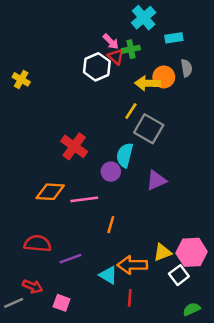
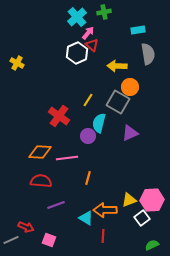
cyan cross: (144, 18) -> (77, 17), moved
pink arrow: (111, 42) -> (88, 33), turned -96
green cross: (131, 49) -> (104, 12), moved
gray semicircle: (187, 68) -> (148, 54), size x1.5
orange circle: (164, 77) -> (130, 87), moved
yellow line: (131, 111) -> (88, 100), moved
purple triangle: (156, 180) -> (130, 133), moved
red semicircle: (38, 244) -> (41, 181), moved

